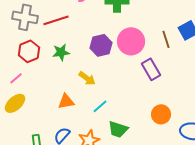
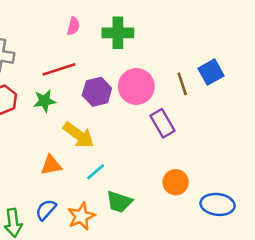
red line: (56, 20) -> (59, 69), moved
yellow arrow: (87, 78) -> (79, 135), size x1.4

